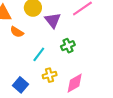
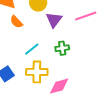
yellow cross: (50, 75) -> (37, 72), size x1.5

